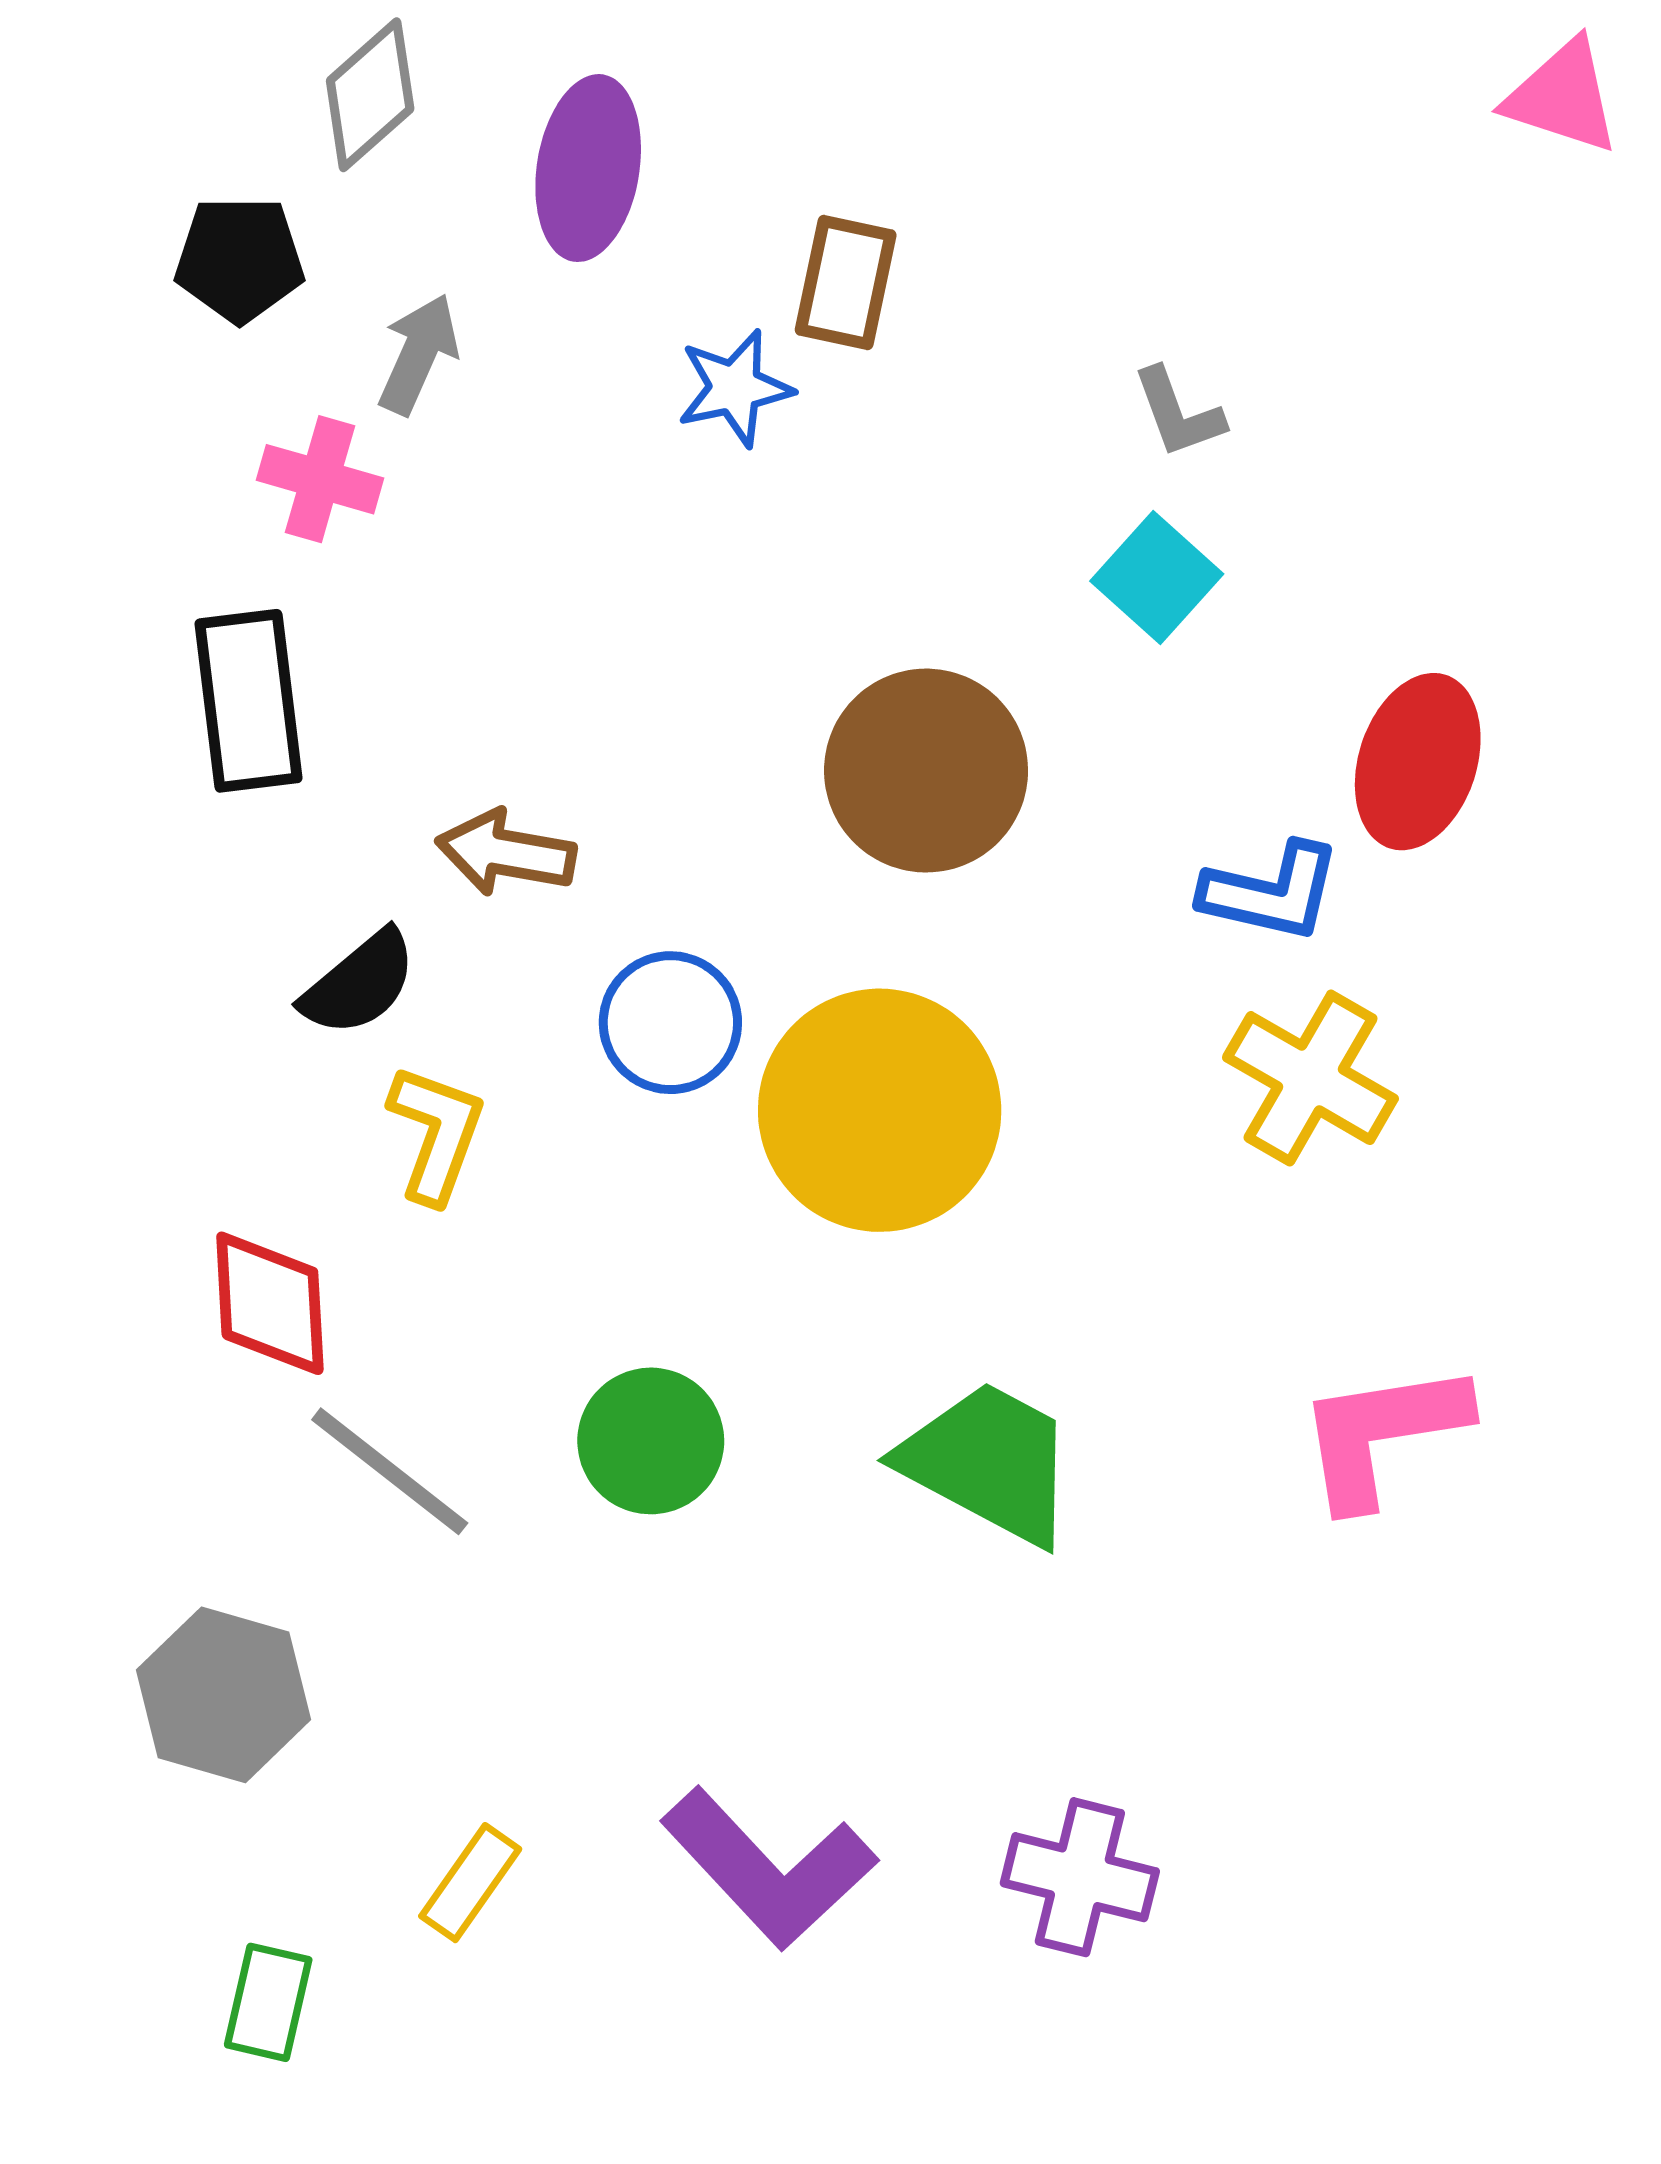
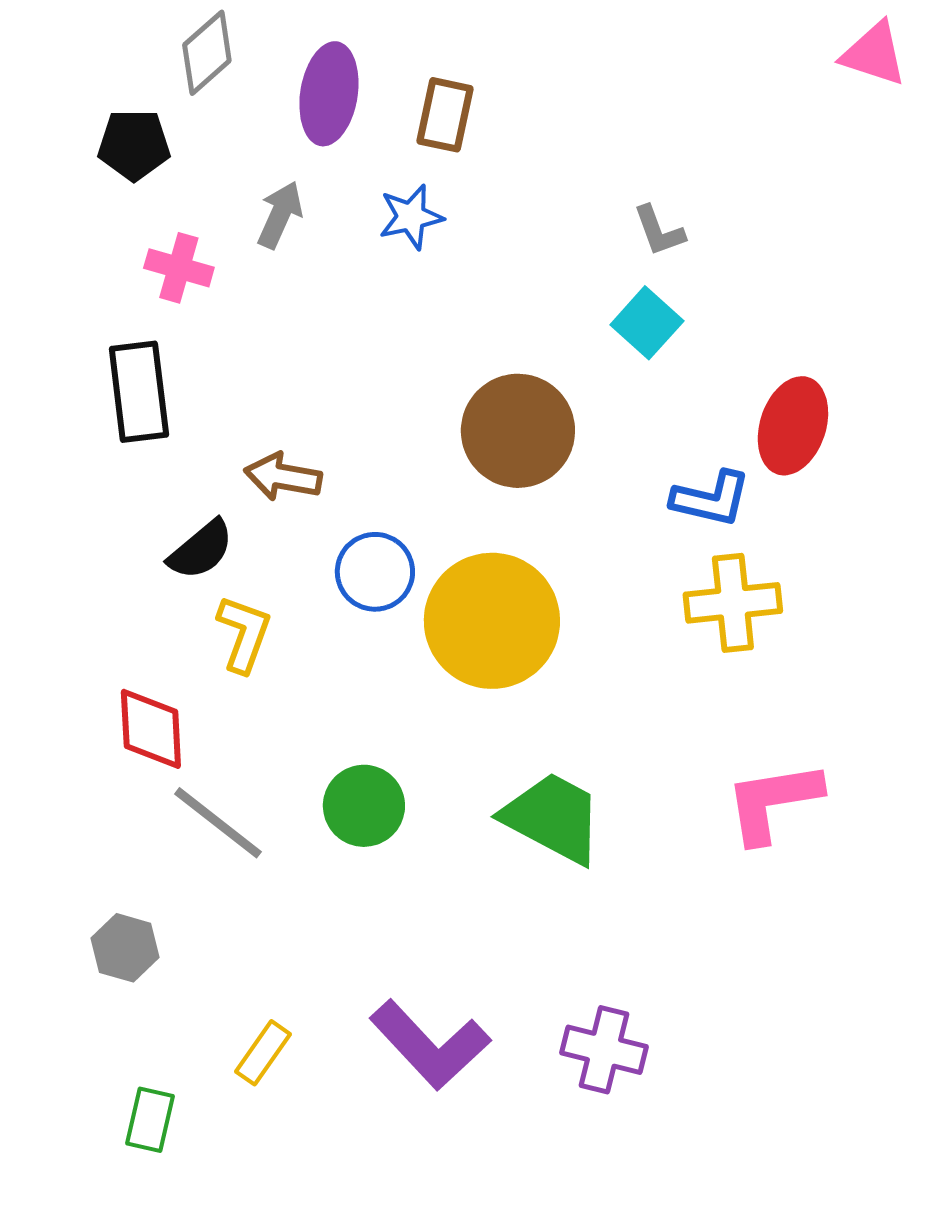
brown rectangle: (846, 282) -> (445, 115), moved
gray arrow: (418, 354) -> (280, 215), moved
yellow cross: (1310, 1078) -> (733, 603), turned -36
gray hexagon: (223, 1695) -> (125, 948), size x0.7

